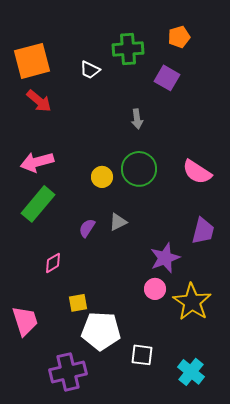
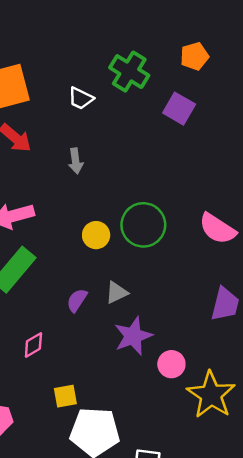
green cross: (128, 49) -> (129, 72), turned 36
gray arrow: (137, 119) -> (76, 161), moved
purple star: (165, 258) -> (133, 336), moved
pink circle: (155, 289) -> (171, 364), moved

